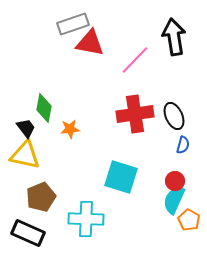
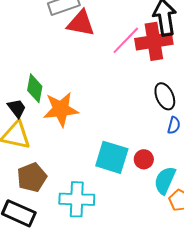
red cross: (135, 114) -> (154, 41), moved
orange star: (70, 129) -> (61, 109), size x1.8
red circle: (175, 181) -> (144, 159), moved

